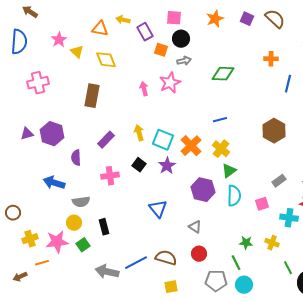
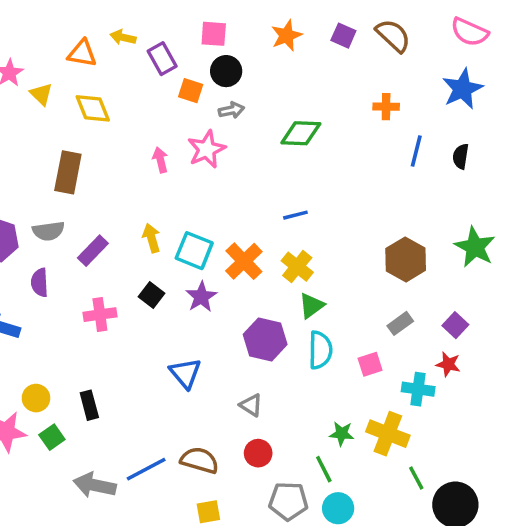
brown hexagon: (274, 131) -> (406, 259), moved
gray semicircle: (81, 202) -> (48, 231), moved
yellow cross: (272, 243) -> (388, 434), size x1.6

